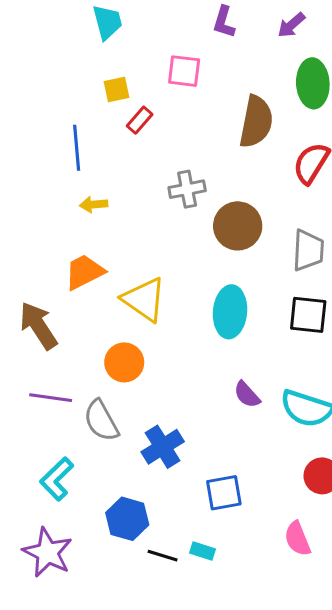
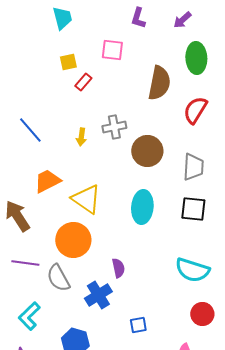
blue line: (77, 148) -> (30, 130), moved, turned -36
yellow arrow: (94, 204) -> (81, 137), moved, turned -78
orange circle: (124, 362) -> (73, 240), size x1.4
purple semicircle: (247, 395) -> (118, 268), moved, turned -150
blue square: (224, 493) -> (138, 325), size x0.7

